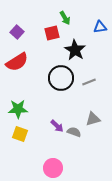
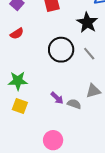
black star: (75, 50) -> (87, 23), moved
red semicircle: (17, 62) -> (17, 34), size x0.6
gray line: (89, 82) -> (89, 54), turned 72

